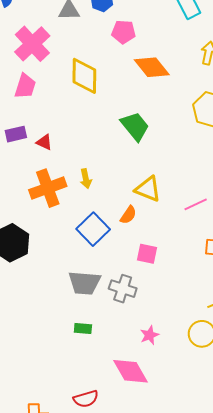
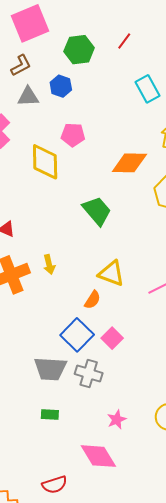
pink pentagon: (124, 32) -> (73, 135), moved
orange diamond: (152, 67) -> (129, 163), moved, turned -48
blue square: (93, 229) -> (77, 335), moved
pink square: (147, 254) -> (112, 338), turned 35

